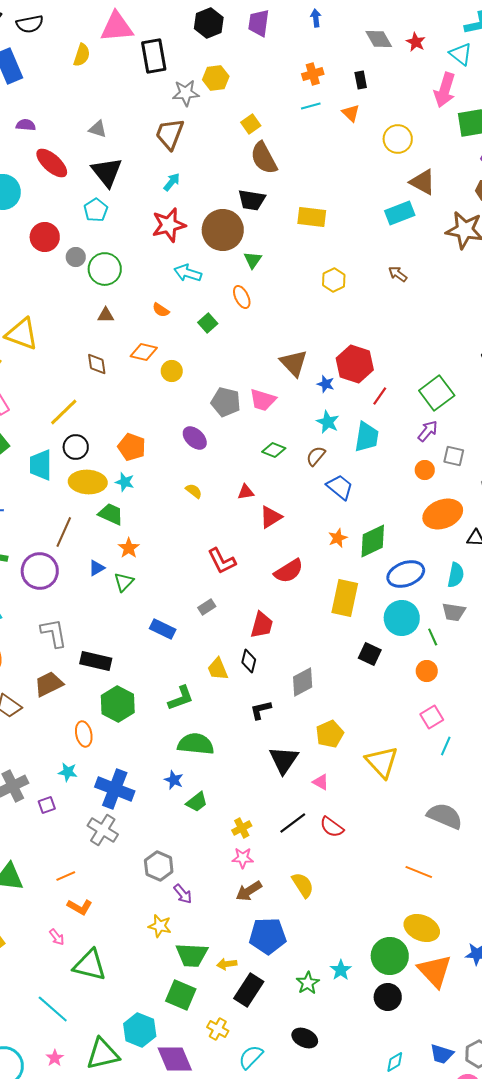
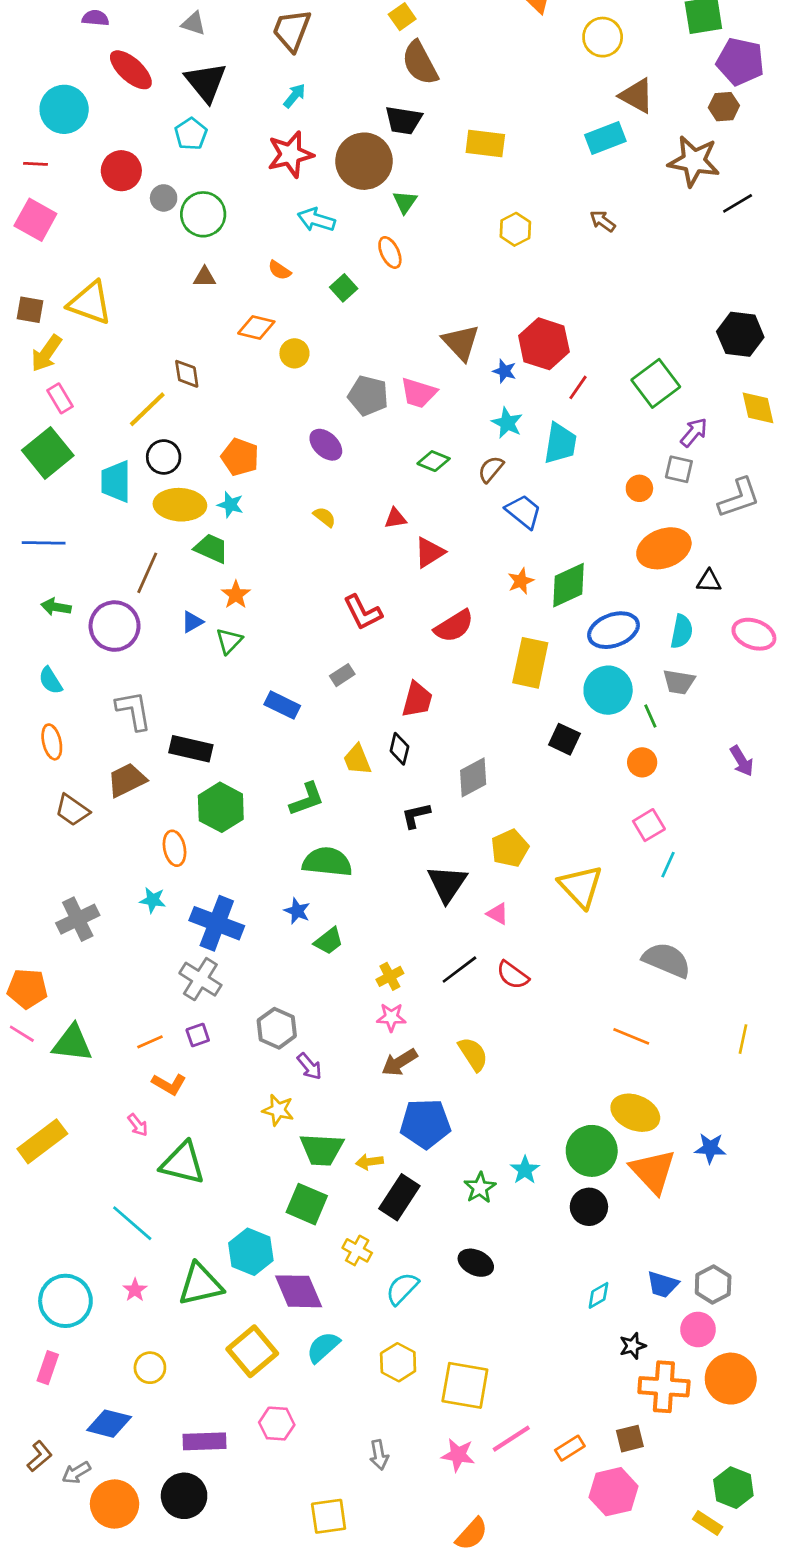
brown diamond: (97, 364) -> (187, 374), moved
purple arrow: (428, 431) -> (694, 432), moved
purple square: (47, 805) -> (198, 1035), moved

